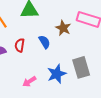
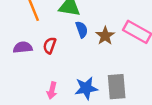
blue semicircle: (44, 42) -> (82, 30), moved
pink arrow: (29, 82) -> (52, 91), turned -56

